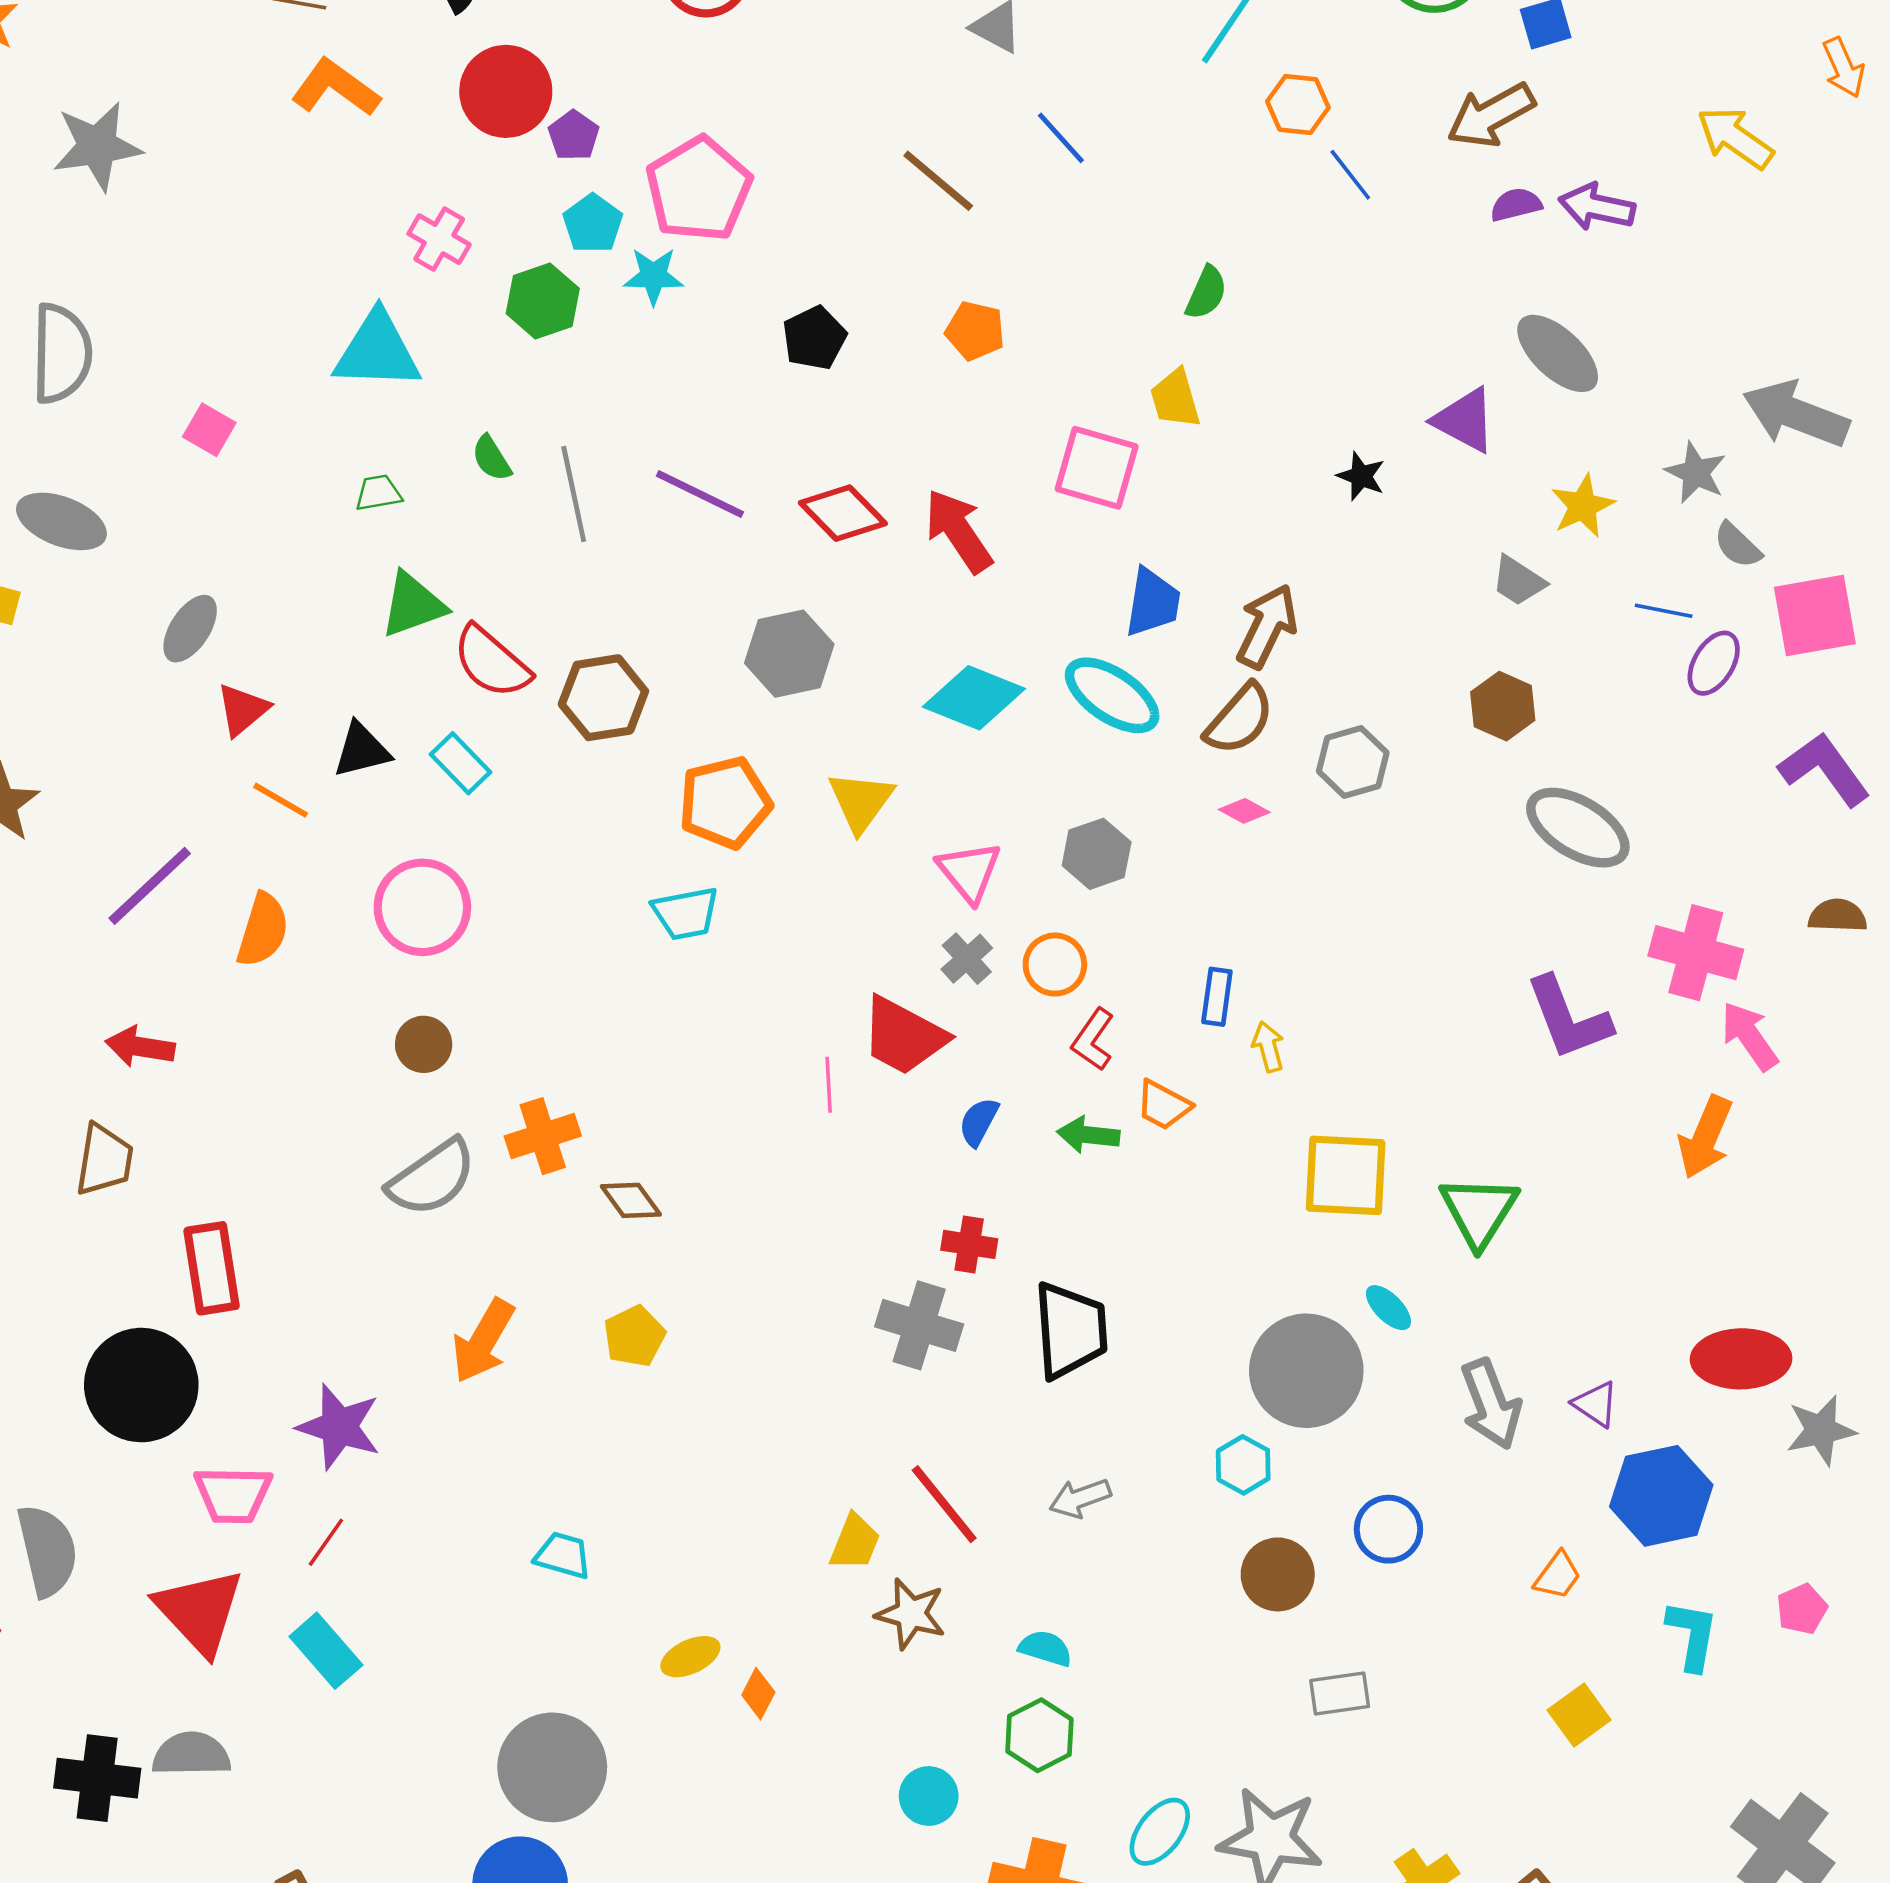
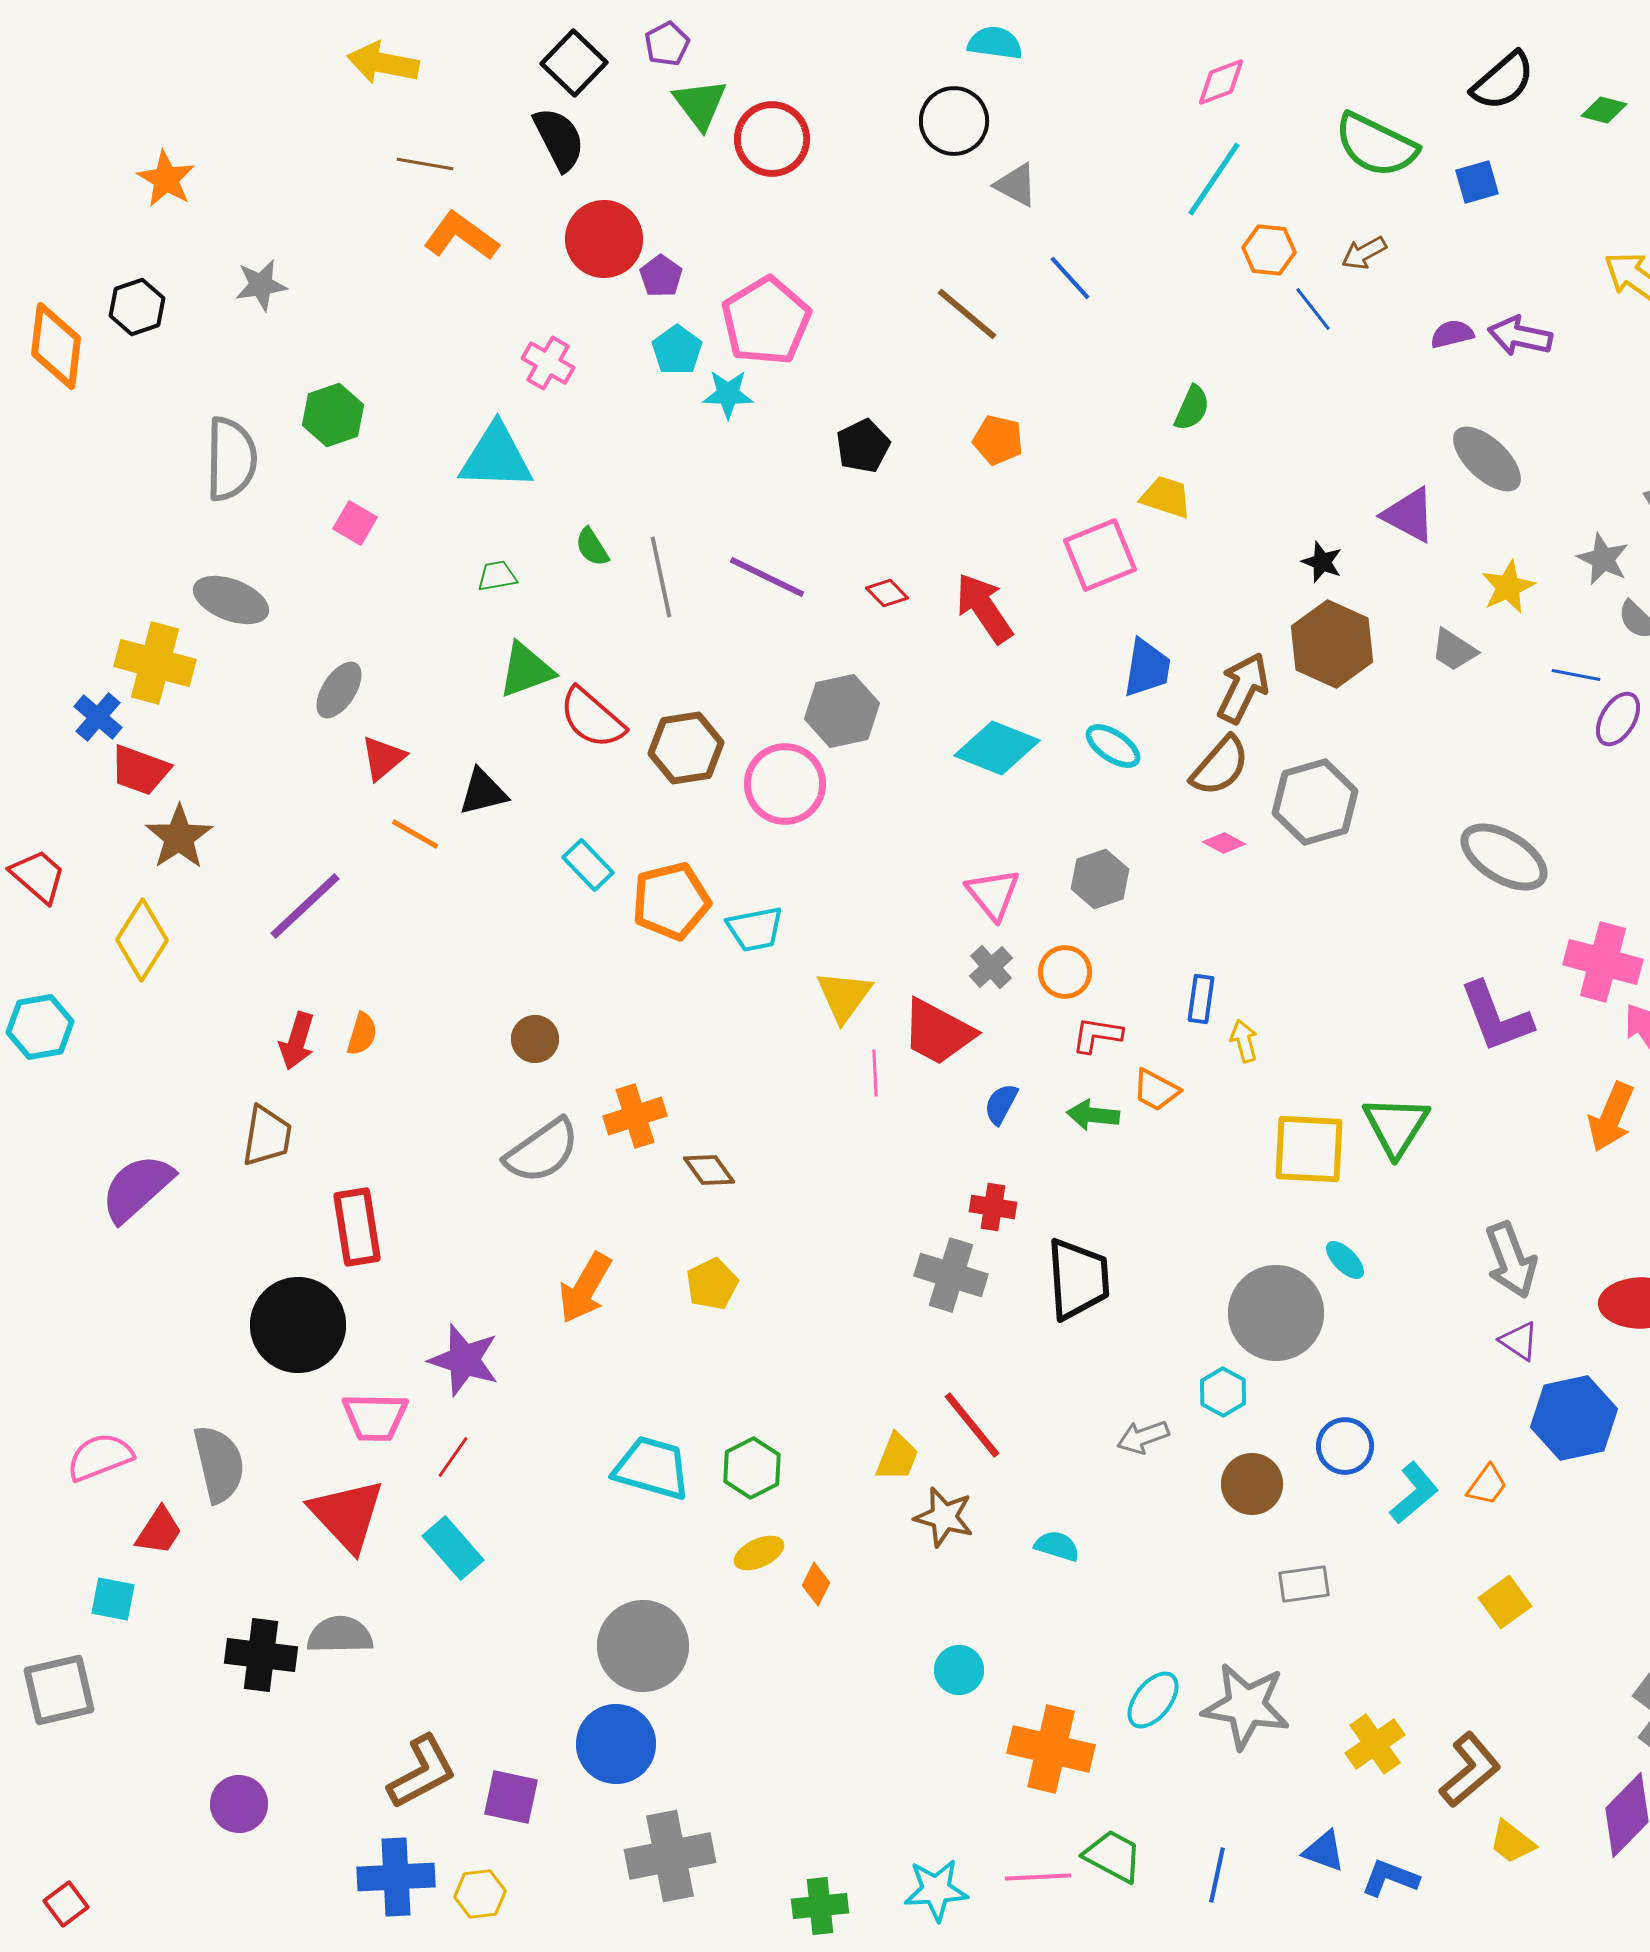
brown arrow: (1491, 115) -> (1364, 253), moved, size x0.6
gray star: (97, 146) -> (261, 285), size x0.7
green hexagon: (543, 301) -> (333, 415), moved
yellow trapezoid: (1175, 399) -> (1166, 497), turned 124
pink square: (1097, 468) -> (1100, 555), turned -38
red diamond: (843, 513) -> (887, 593), size x0.6
cyan ellipse: (1112, 695) -> (1113, 746), size x0.7
brown hexagon: (1503, 706) -> (1332, 644), moved, size x1.5
gray hexagon: (1353, 762) -> (1315, 802), size x1.4
cyan rectangle: (461, 763) -> (588, 865), moved
yellow triangle: (861, 801) -> (844, 996), moved
orange pentagon: (725, 803) -> (671, 901), moved
pink circle: (422, 907) -> (785, 784), moved
orange semicircle: (263, 930) -> (362, 1034), moved, size x0.7
red L-shape: (1093, 1040) -> (1097, 1035), turned 64
red arrow: (140, 1047) -> (297, 1041), turned -82
green triangle: (1479, 1211) -> (1396, 1126), moved
gray arrow: (1491, 1404) -> (1511, 1260), moved
gray arrow: (1080, 1498) -> (1143, 1437), moved
cyan trapezoid: (563, 1555) -> (652, 1468), size x1.6
cyan L-shape: (1692, 1635) -> (1414, 1493), moved, turned 40
green hexagon: (1039, 1735) -> (752, 1468), moved

